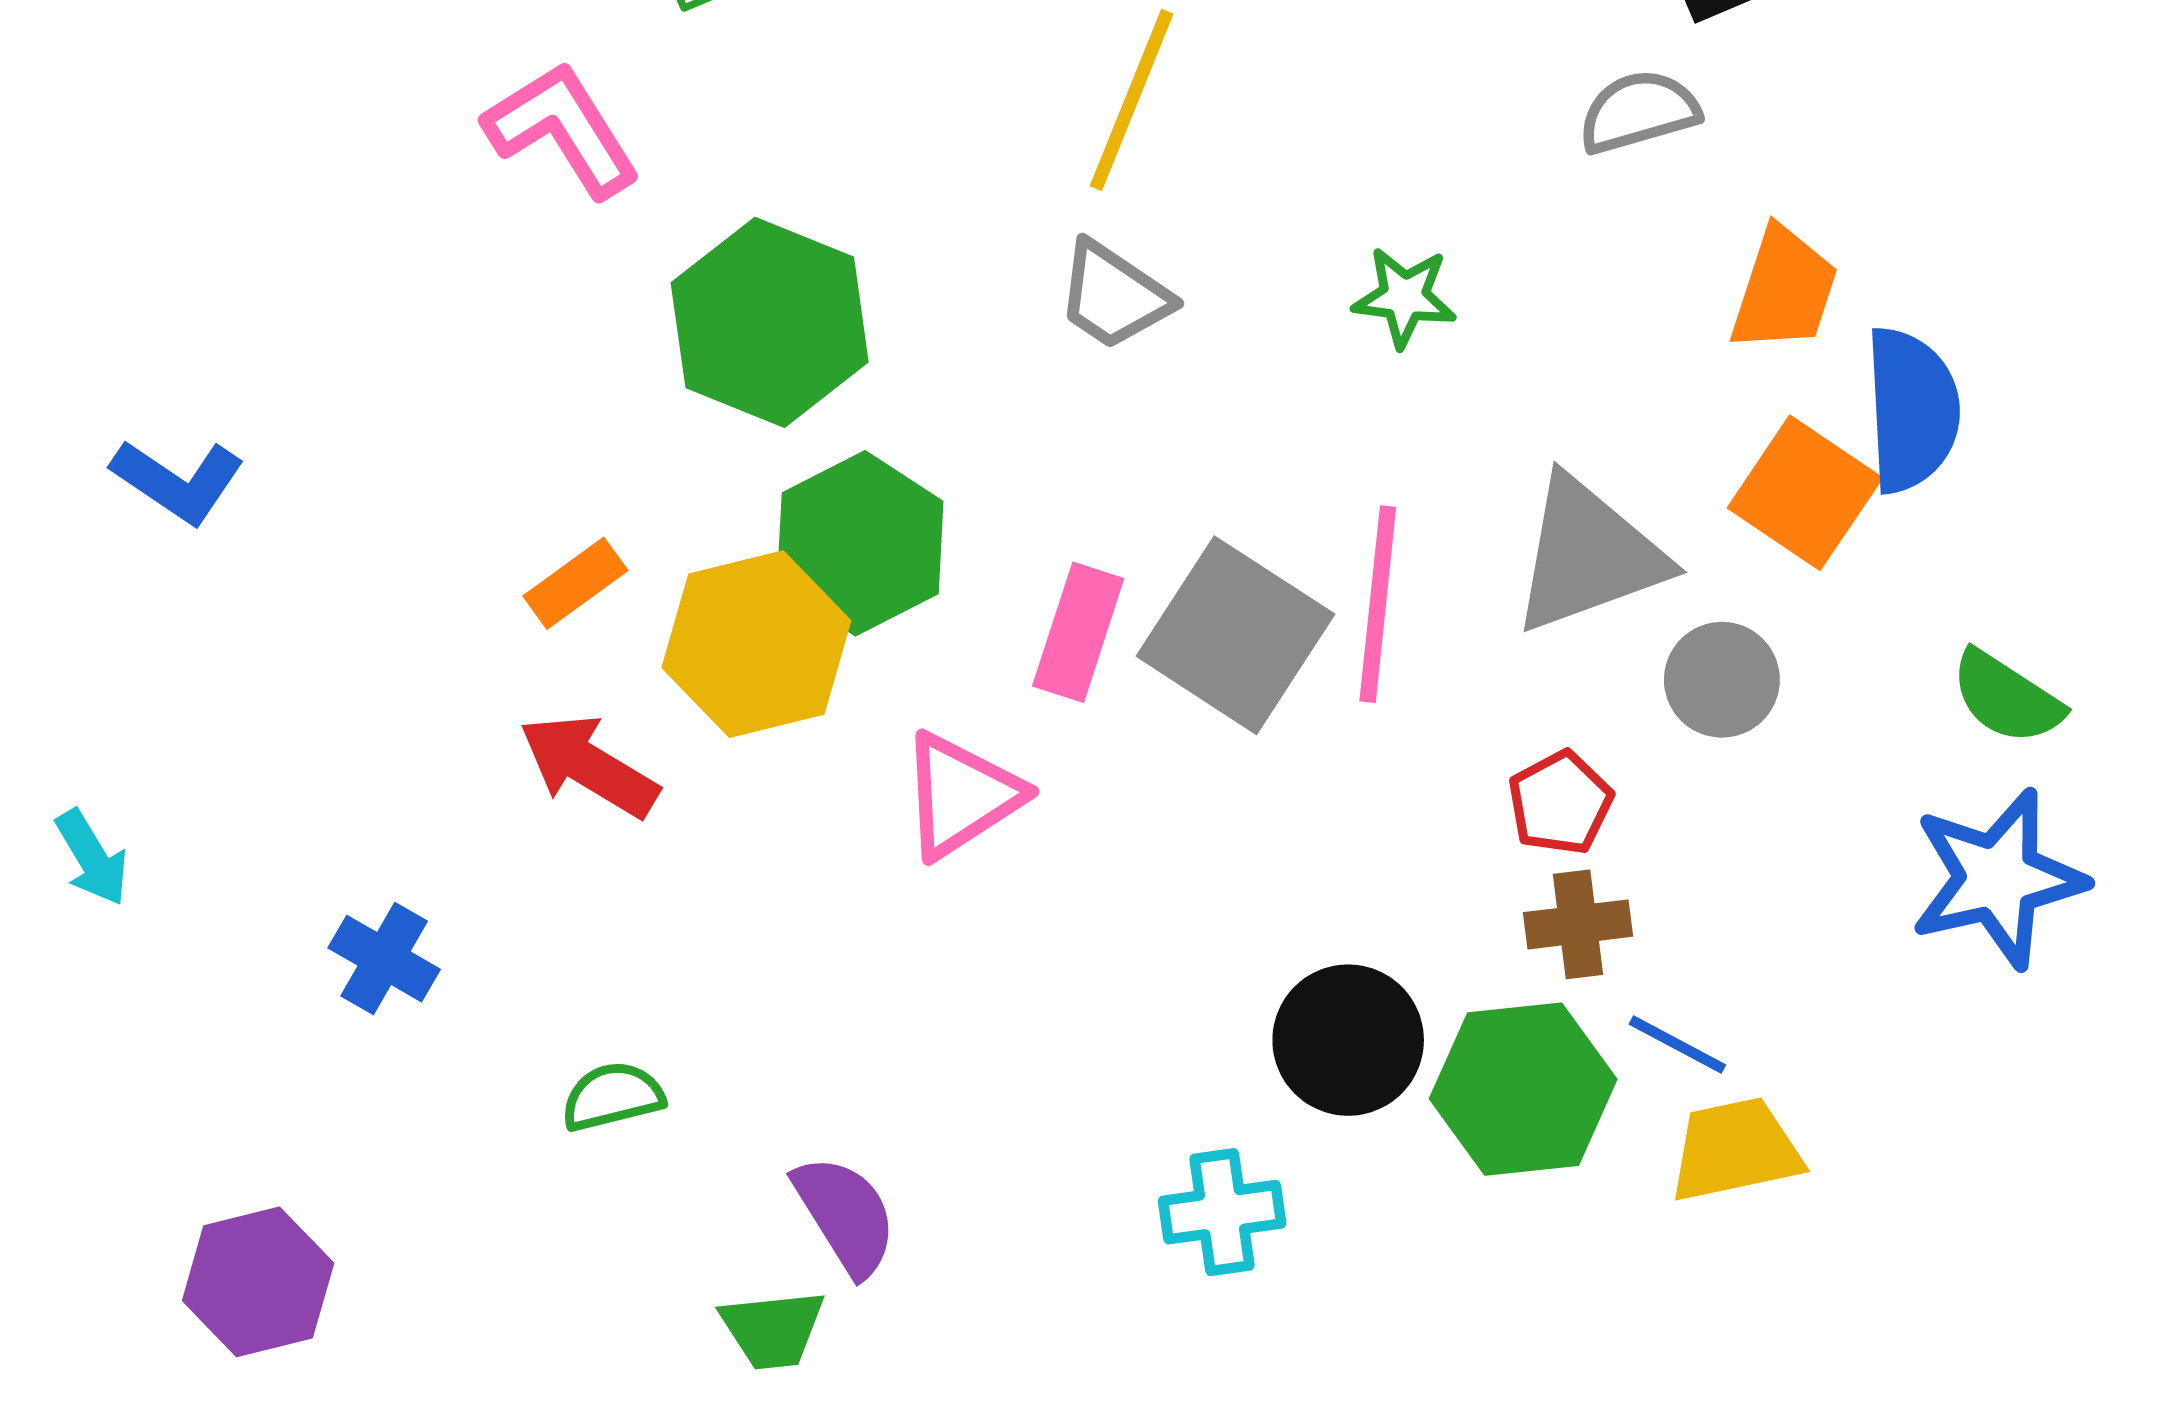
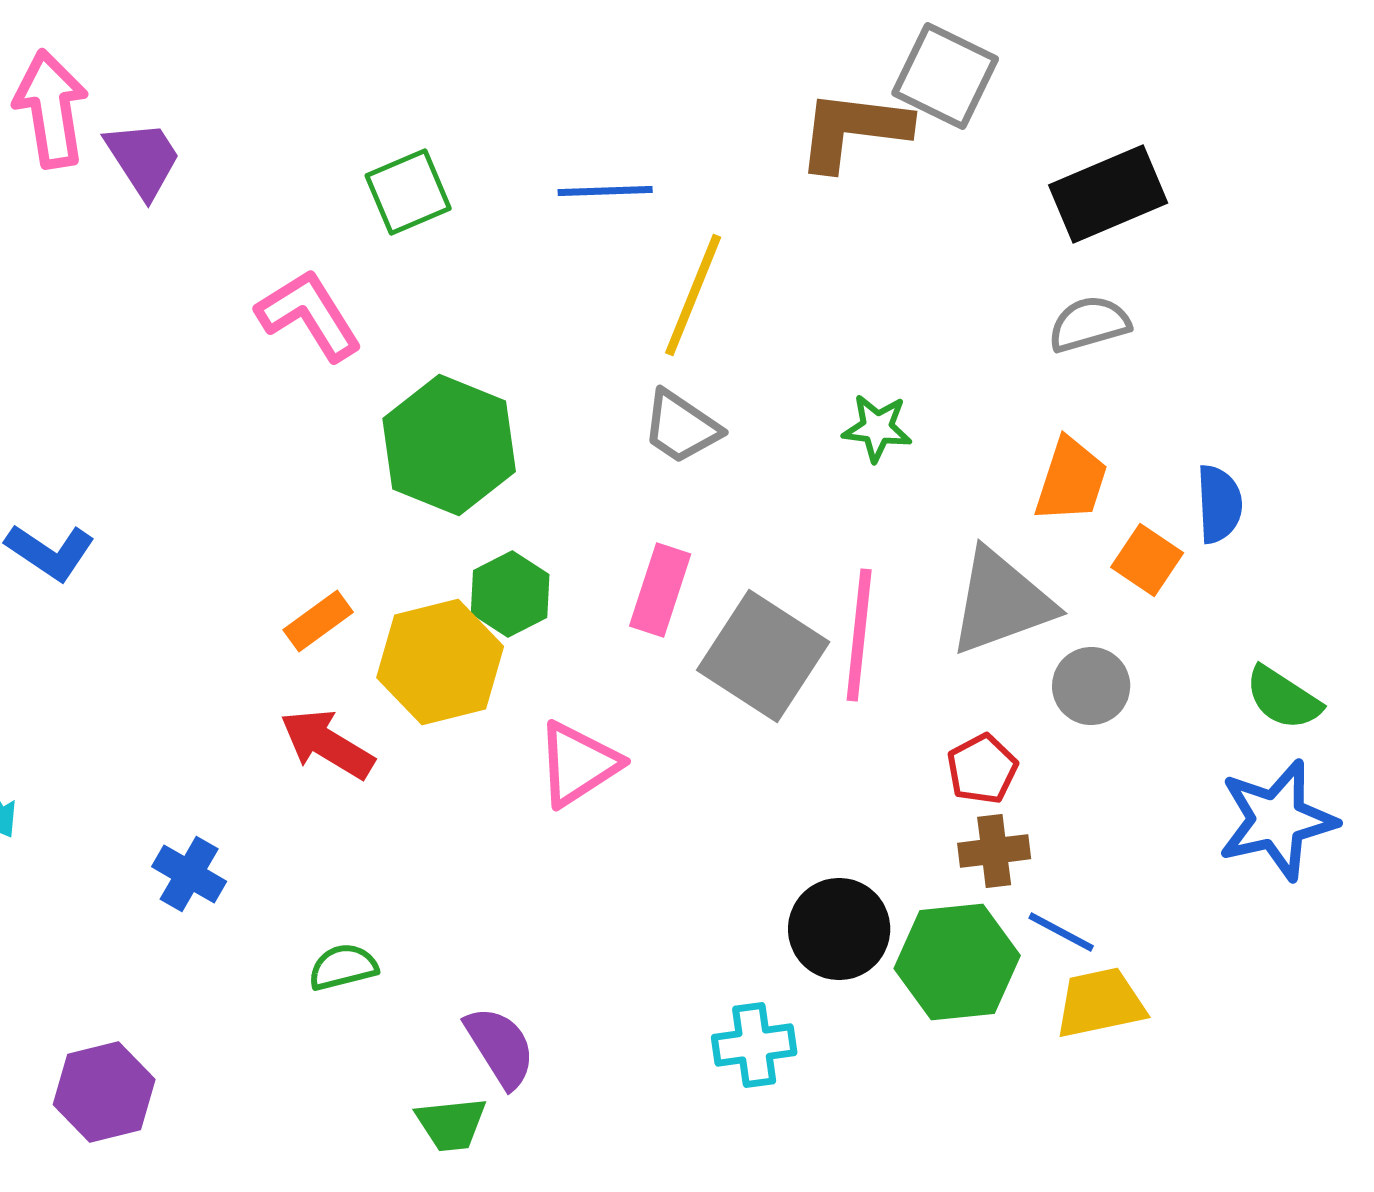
gray semicircle: (1639, 112) -> (1089, 324), moved
orange trapezoid: (1784, 290) -> (1071, 480), moved
blue semicircle: (1912, 410) -> (1219, 504), size x0.7
orange square: (1805, 493) -> (1147, 560), size x0.7
green hexagon: (860, 543) -> (510, 594), size x0.7
pink rectangle: (1078, 632) -> (660, 590), moved

